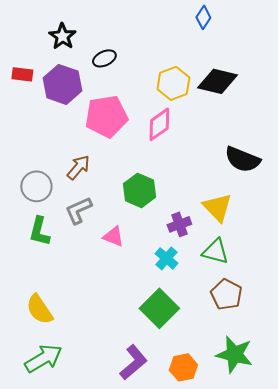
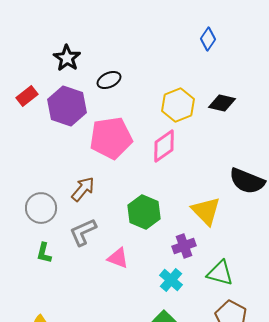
red rectangle: (22, 74) -> (27, 96), turned -45
black diamond: (217, 81) -> (222, 103), size x0.7
yellow triangle: (217, 207) -> (206, 211), moved
green L-shape: (39, 231) -> (44, 253), size x0.7

